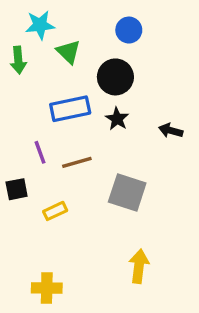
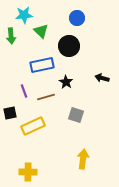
black star: (117, 119) -> (66, 82), moved
gray square: (127, 193) -> (76, 115), size x0.7
yellow rectangle: (55, 211) -> (33, 126), size x1.6

